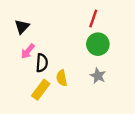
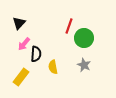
red line: (93, 18) -> (69, 26), moved
yellow rectangle: (41, 90) -> (21, 77), moved

